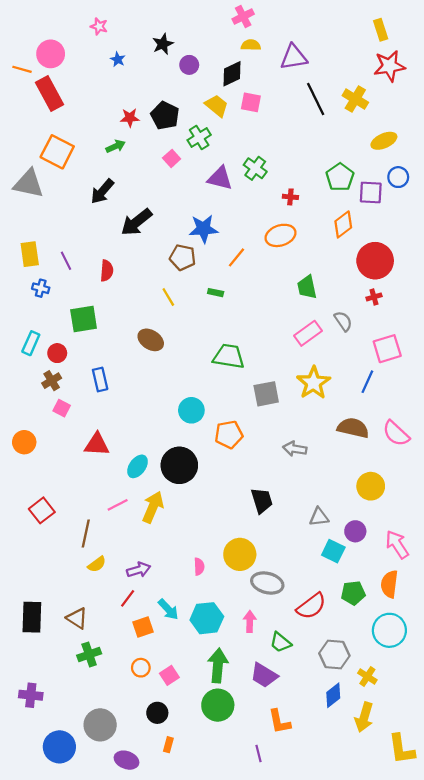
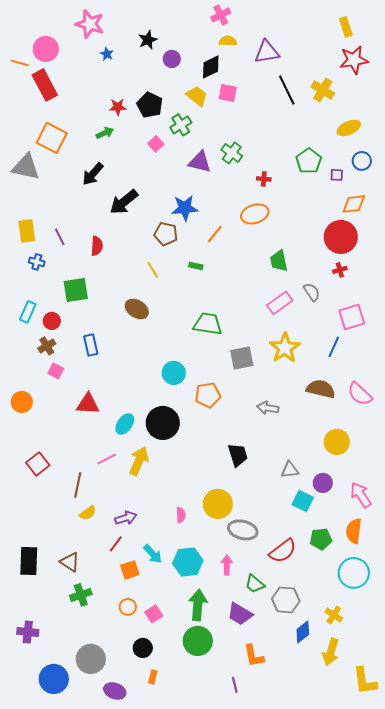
pink star: (99, 26) -> (90, 24), size x1.8
purple square: (371, 192) -> (337, 175), size x0.6
orange diamond: (343, 224) -> (354, 204), moved, turned 30
gray hexagon: (334, 654) -> (286, 600), moved

